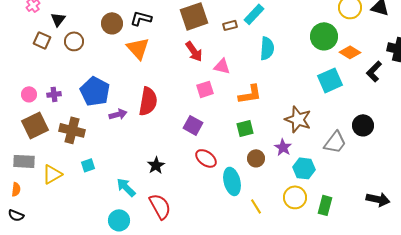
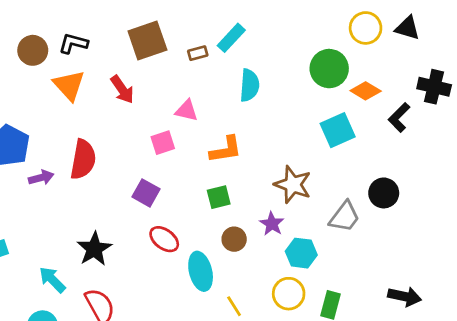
red arrow: (194, 51) -> (122, 89), moved
black star: (156, 165) -> (94, 249), size x1.4

